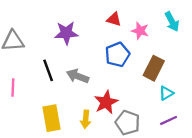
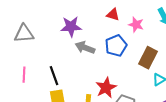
black line: (48, 70) -> (54, 76), moved
gray arrow: (78, 76) -> (85, 48), moved

